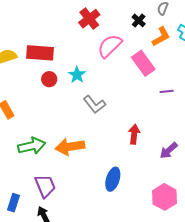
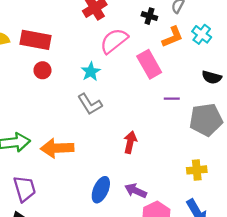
black cross: (139, 20) -> (149, 16), turned -32
cyan star: (77, 75) -> (91, 72), moved
purple arrow: (169, 150) -> (136, 191), moved, turned 60

